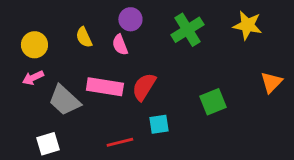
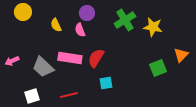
yellow star: (247, 25) -> (153, 27), moved
yellow circle: (34, 45) -> (23, 12), moved
pink arrow: (33, 78) -> (12, 61), moved
green square: (213, 102) -> (158, 68), moved
red line: (120, 142) -> (69, 95), moved

